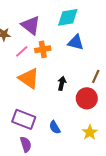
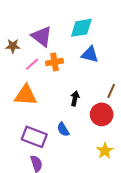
orange triangle: (29, 78) -> (26, 95), moved, turned -30
blue semicircle: (55, 127) -> (63, 129), moved

